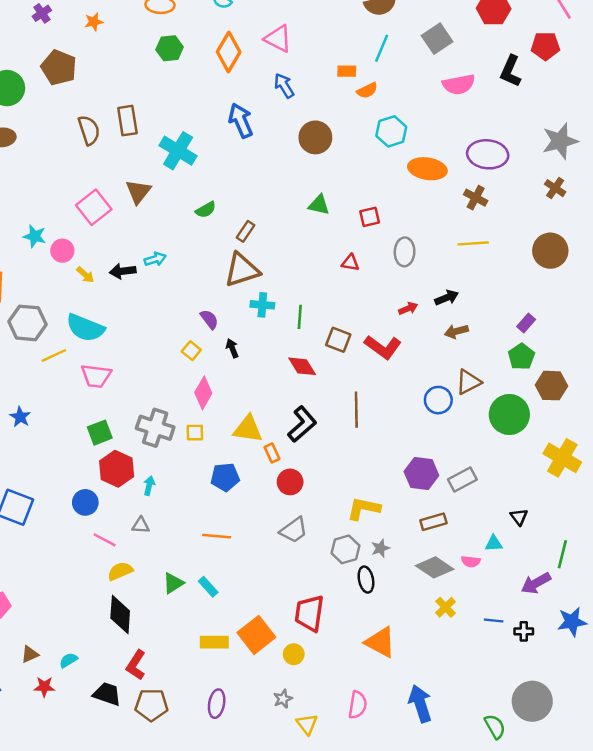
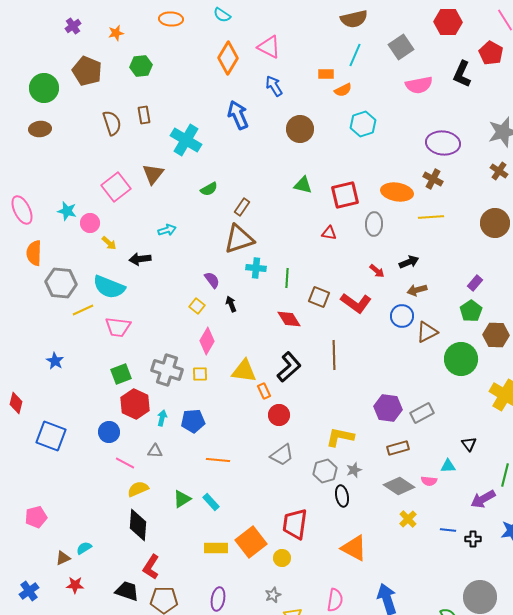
red pentagon: (545, 46) -> (491, 53), turned 30
green hexagon: (170, 48) -> (141, 66), moved
brown rectangle: (127, 121) -> (144, 115), size x0.7
orange ellipse: (427, 169) -> (397, 192), moved
red square: (370, 217) -> (345, 195), size x1.6
black arrow: (123, 271) -> (140, 259), moved
red arrow: (408, 308) -> (377, 271), turned 63
blue circle: (438, 400) -> (402, 316), moved
blue pentagon: (225, 477) -> (193, 421), moved
cyan semicircle: (68, 660) -> (84, 548), moved

